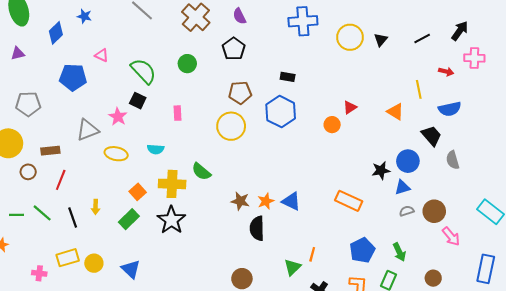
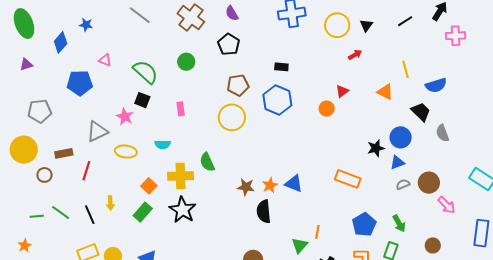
red arrow: (446, 72) -> (355, 55), moved, turned -40
green semicircle: (201, 172) -> (207, 162), turned 30
red line: (61, 180) -> (86, 171), moved

